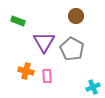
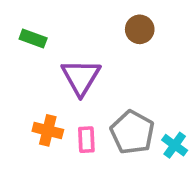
gray pentagon: (72, 49) -> (132, 132), moved
cyan cross: (93, 87) -> (175, 145), moved, turned -32

